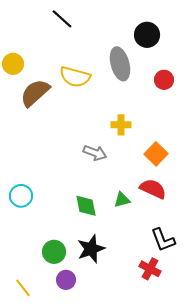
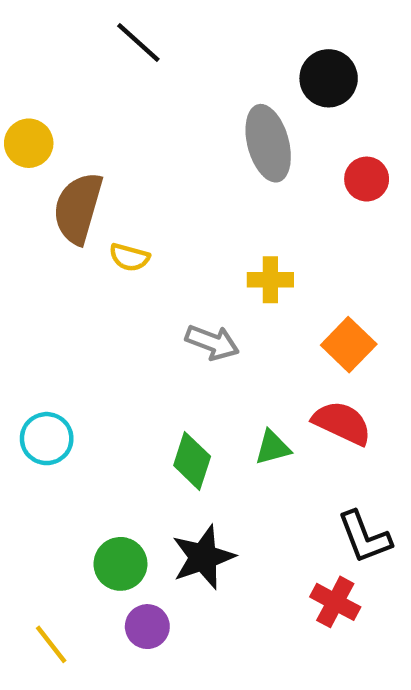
yellow semicircle: (75, 77) -> (129, 257), moved, size x0.6
brown semicircle: (35, 93) -> (78, 208), turned -32
green diamond: (86, 206) -> (192, 461), turned 30

